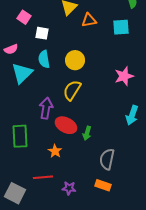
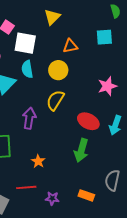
orange triangle: (89, 20) -> (70, 46), moved
white square: (42, 33) -> (25, 43), size x1.6
red ellipse: (66, 125) -> (88, 121), moved
green arrow: (87, 133) -> (81, 150), moved, size x1.6
gray semicircle: (107, 159) -> (112, 180), moved

